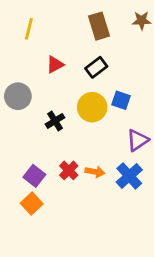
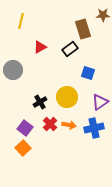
brown rectangle: (99, 26) -> (83, 29), moved
yellow circle: (92, 107) -> (67, 97), moved
black cross: (55, 121) -> (40, 102), moved
blue cross: (129, 176) -> (94, 128), turned 30

